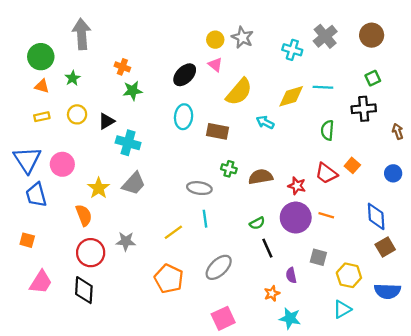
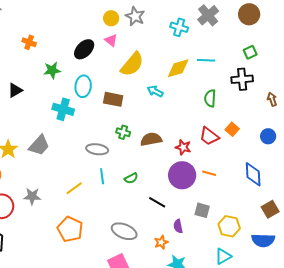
green star: (133, 91) -> (52, 70), moved
cyan cross: (128, 143) -> (63, 109), moved
green semicircle: (257, 223) -> (131, 178), moved
brown square: (385, 247) -> (270, 209), moved
black line: (267, 248) -> (157, 202), turned -36
gray ellipse: (219, 267) -> (124, 231), moved, turned 65

